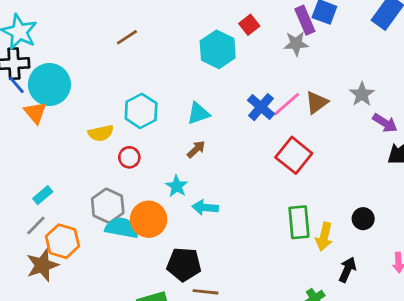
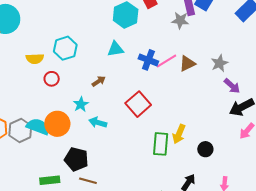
blue cross: (261, 107) -> (148, 60), turned -30
cyan triangle: (198, 113) -> (115, 49), moved
red square: (294, 155) -> (138, 104), moved
gray hexagon: (108, 206) -> (20, 130), moved
yellow arrow: (324, 237) -> (179, 134), moved

